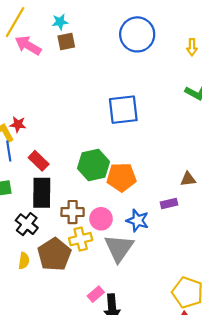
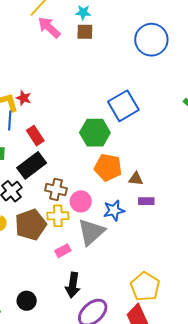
blue square: (123, 110) -> (123, 106), turned -36
green hexagon: (94, 165) -> (95, 133), moved
brown triangle: (188, 179) -> (136, 179), moved
black rectangle: (42, 193) -> (32, 165), turned 40
blue star: (138, 221) -> (114, 210), turned 30
pink rectangle: (96, 294) -> (63, 251), moved

